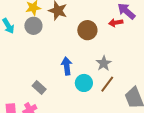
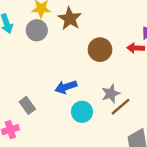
blue arrow: (67, 66) -> (66, 87), turned -114
brown line: (107, 84) -> (120, 107), moved

